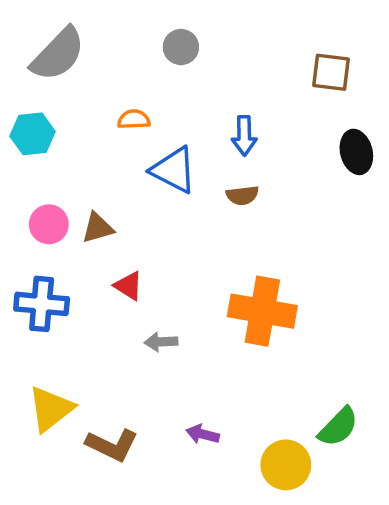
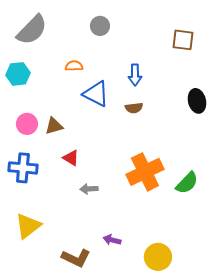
black ellipse: (356, 152) -> (197, 101), moved
orange cross: (262, 311) -> (145, 172), turned -36
green semicircle: (338, 427) -> (187, 183), moved
brown L-shape: (112, 445) -> (76, 258), moved

